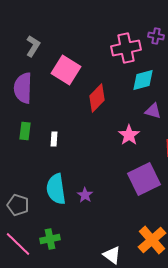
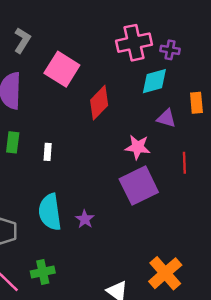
purple cross: (156, 36) -> (170, 50), moved
pink star: (129, 135) -> (138, 147), turned -30
purple square: (144, 179) -> (139, 186), moved

